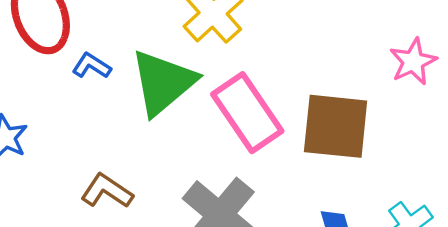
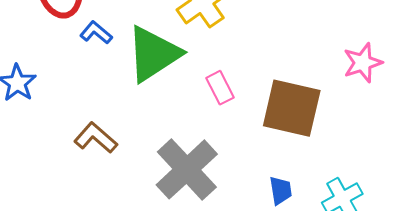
pink rectangle: (247, 113) -> (220, 88), size x0.5

